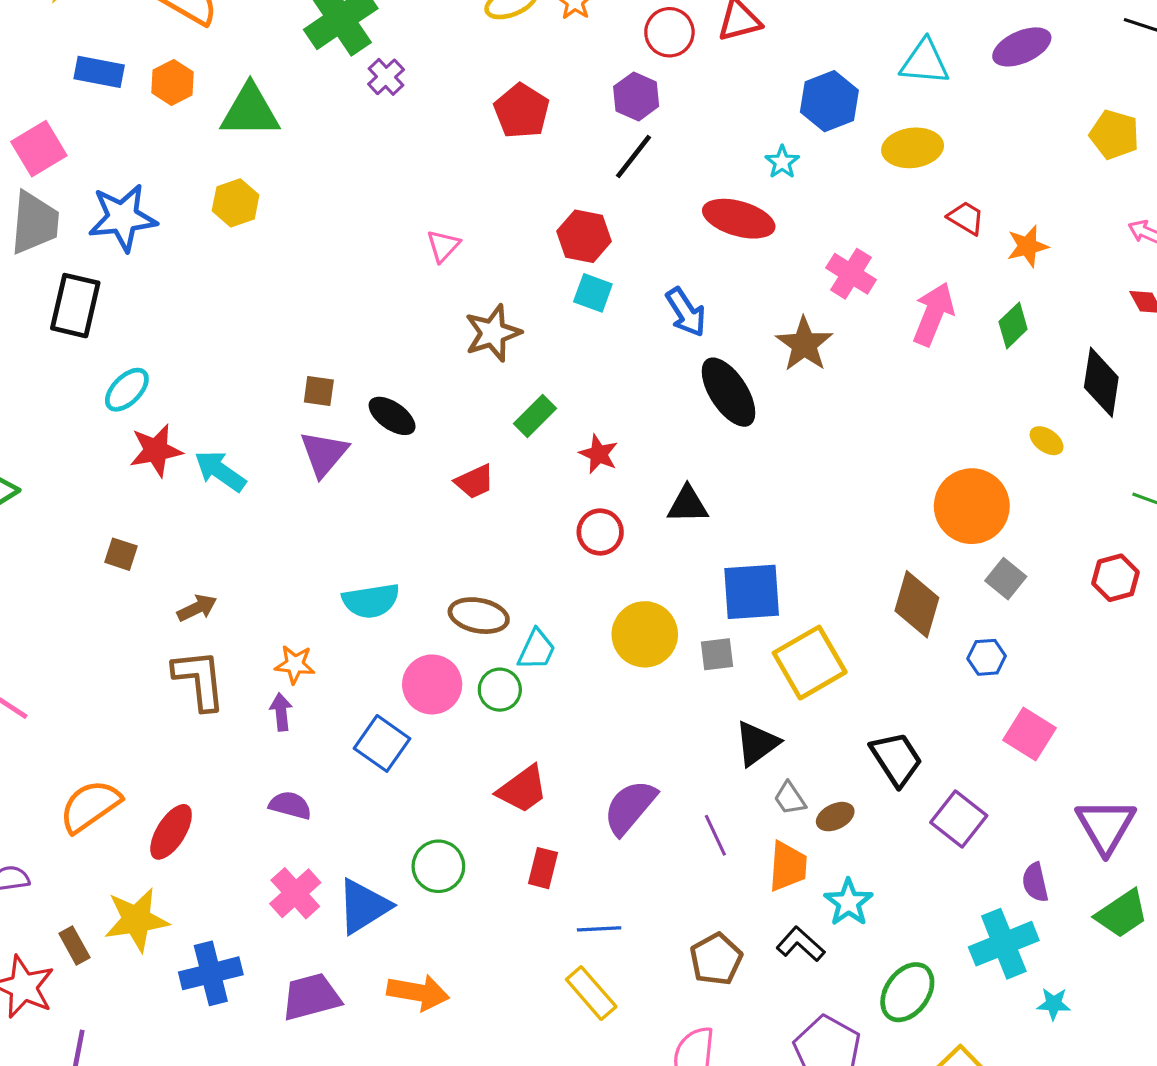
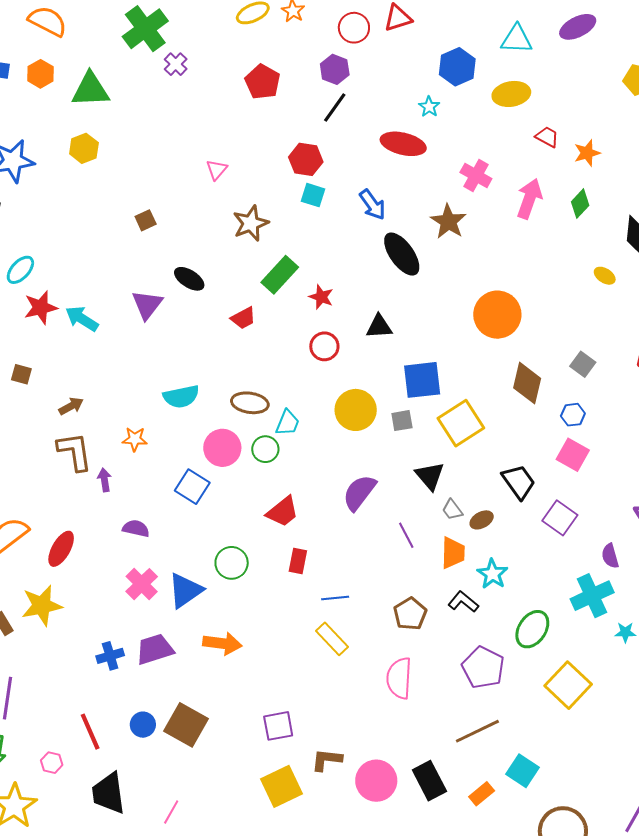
brown square: (319, 391) -> (146, 220), moved, turned -30
green rectangle: (535, 416) -> (280, 275), size x1.4
orange circle: (972, 506) -> (497, 315), moved
purple arrow: (281, 712) -> (105, 480), moved
pink square: (1030, 734) -> (573, 455), moved
black triangle: (757, 743) -> (430, 476), turned -32
purple semicircle: (630, 807) -> (359, 492), moved
blue cross: (211, 973) -> (110, 656), moved, size x0.7

